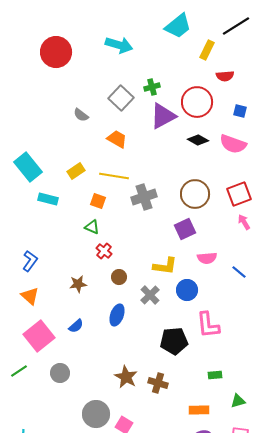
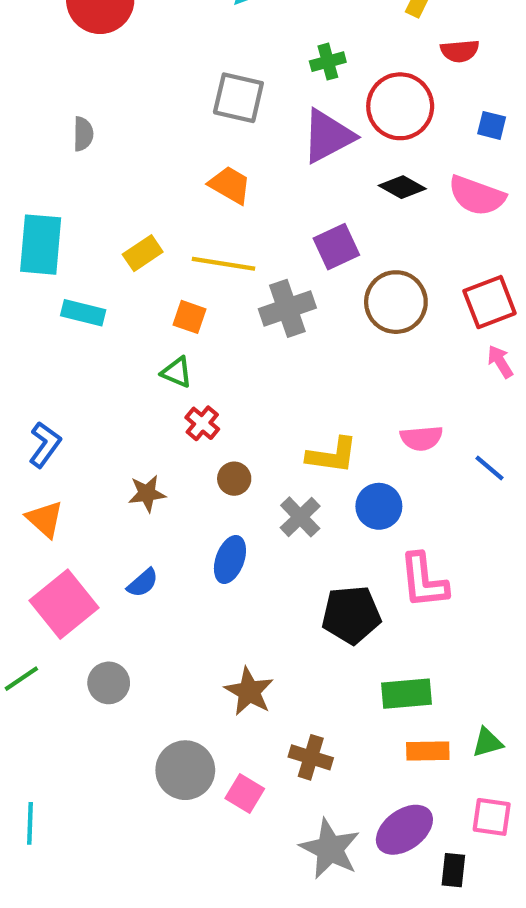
green cross: (152, 87) -> (328, 62), moved
gray square: (121, 98) -> (238, 98), turned -30
gray semicircle: (81, 115) -> (83, 134), moved, turned -126
cyan rectangle: (28, 167) -> (41, 245), turned 44
purple square: (185, 229) -> (336, 247), moved
green rectangle: (215, 375) -> (407, 694), moved, size x1.6
brown cross: (158, 383) -> (311, 757), moved
orange rectangle: (199, 410) -> (428, 751), moved

